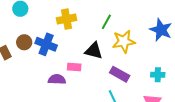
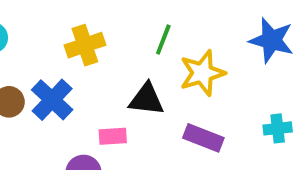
blue cross: (46, 44) -> (52, 100), turned 30

